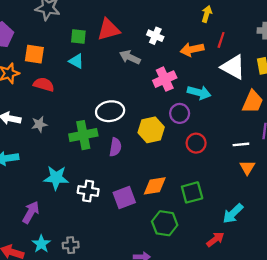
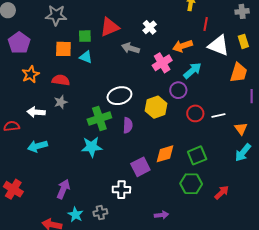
white cross: (155, 36) -> (150, 27), turned 32
orange arrow: (192, 49) -> (182, 46), moved
orange square: (34, 54) -> (63, 49), moved
cyan arrow: (199, 93) -> (192, 71), turned -48
gray star: (39, 124) -> (61, 102), moved
white line: (241, 144) -> (218, 116), moved
cyan star: (56, 178) -> (92, 147), moved
white cross: (88, 191) -> (121, 190), moved
cyan arrow: (233, 214) -> (243, 153), moved
green hexagon: (165, 223) -> (191, 184), moved

